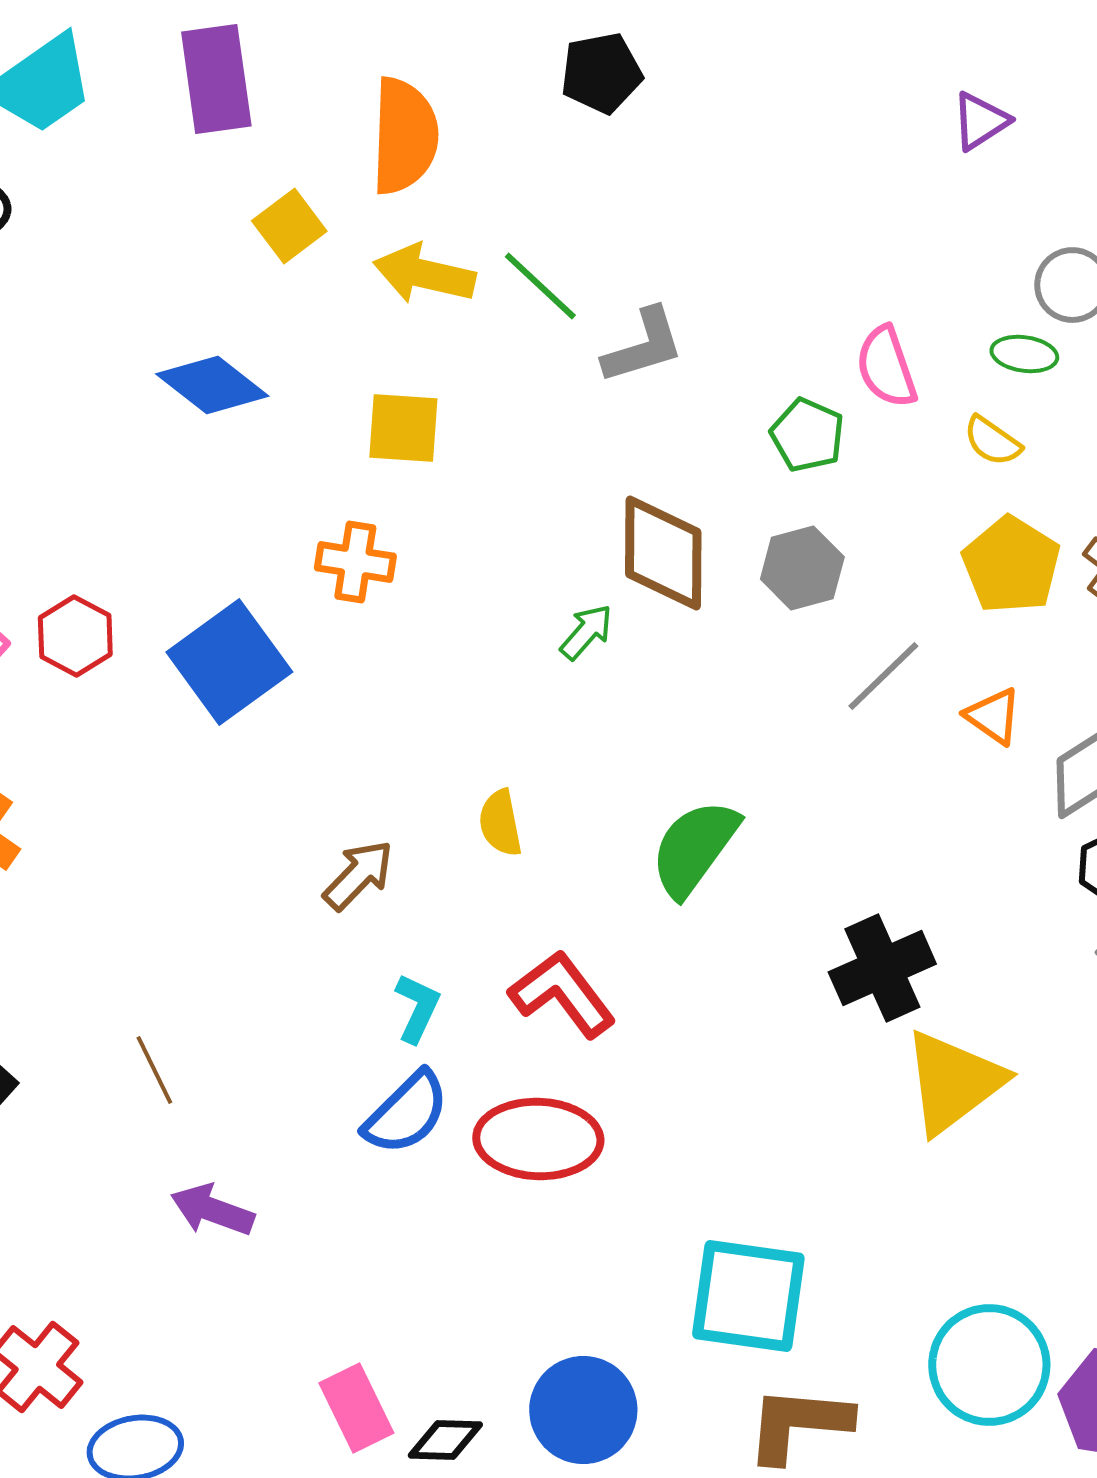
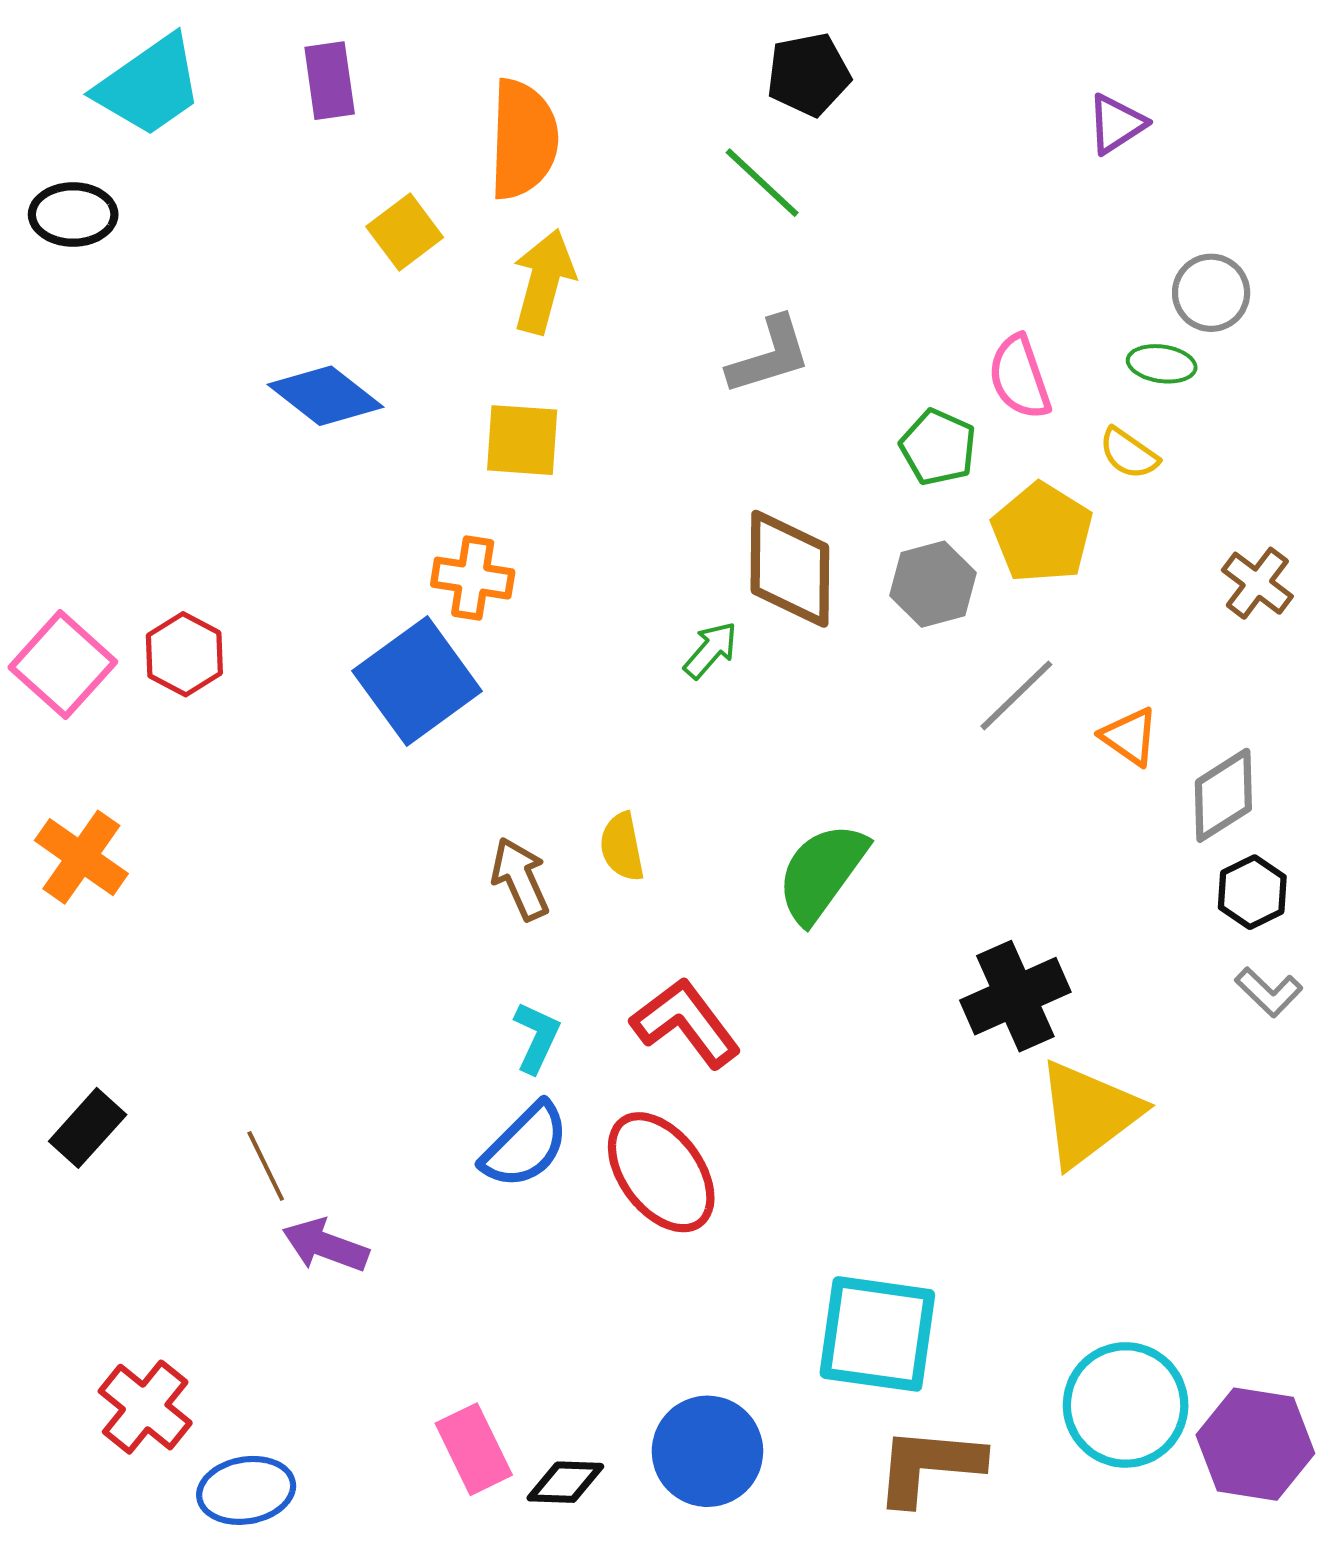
black pentagon: (601, 73) -> (808, 74), moved
purple rectangle: (216, 79) -> (330, 81), size x0.7
yellow arrow: (424, 274) -> (544, 281), turned 92
green line: (540, 286) -> (762, 183), moved
yellow pentagon: (1011, 565) -> (1042, 533), moved
blue square: (229, 662) -> (417, 681), moved
brown arrow: (358, 875) -> (520, 879), moved, turned -68
brown line: (154, 1070) -> (266, 1166), moved
red ellipse: (538, 1139) -> (661, 1172), turned 51

